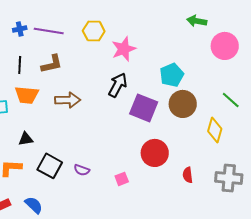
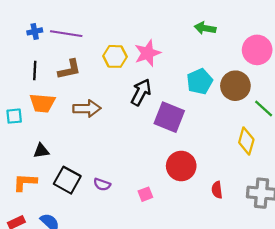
green arrow: (197, 21) -> (205, 28), moved
yellow hexagon: (94, 31) -> (115, 56), moved
brown circle: (183, 104) -> (235, 86), moved

